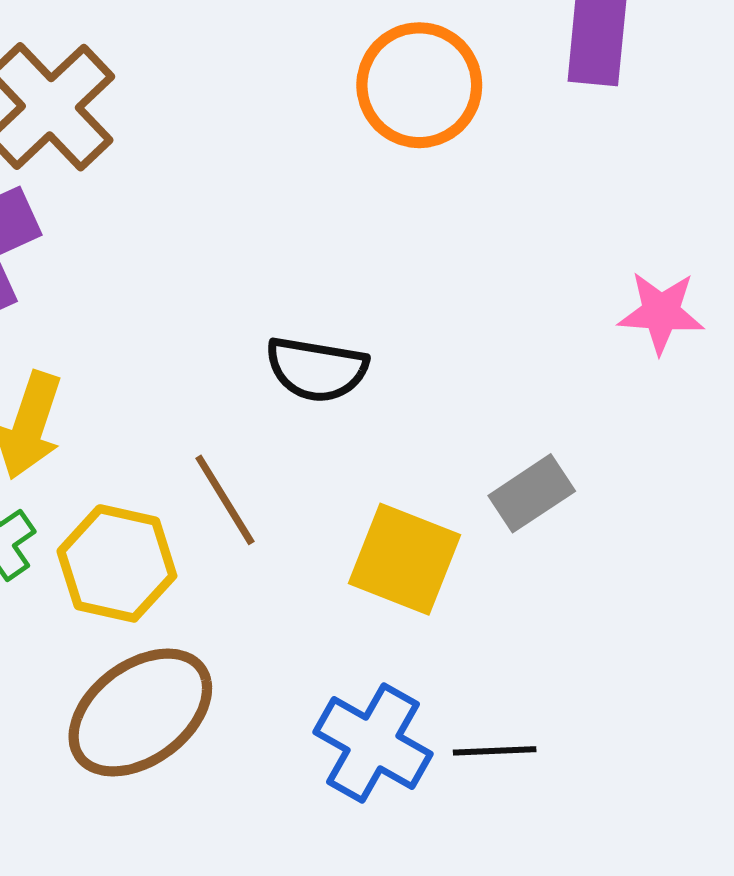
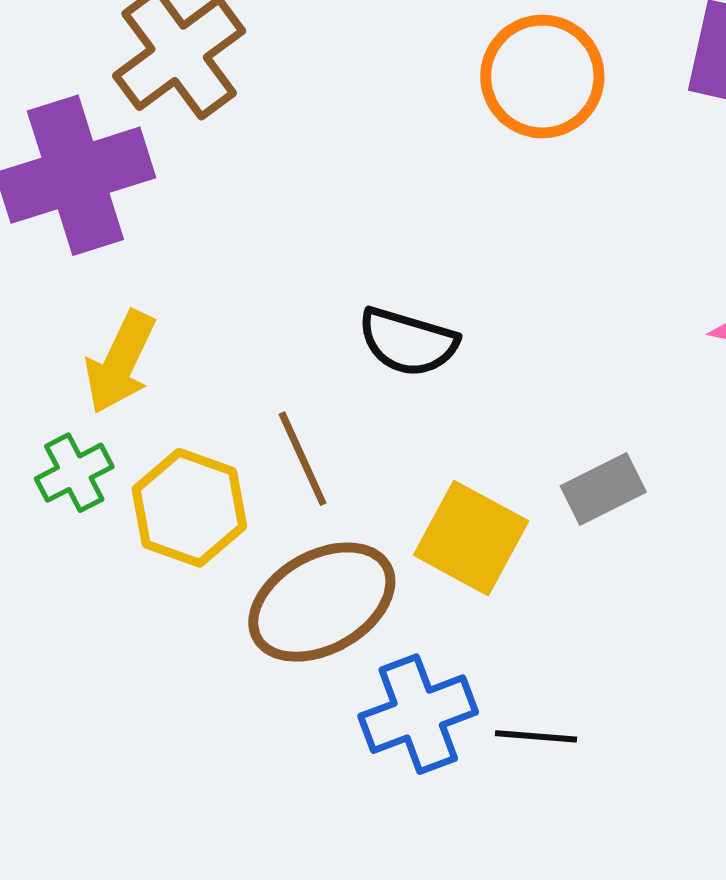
brown ellipse: (140, 713) -> (322, 602), moved
blue cross: (373, 743) -> (418, 714), turned 33

